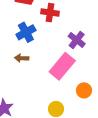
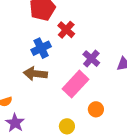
red cross: (50, 13) -> (66, 30), turned 30
brown arrow: (22, 58) -> (35, 74), size x1.6

